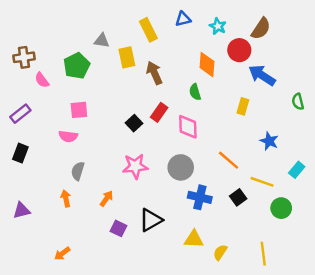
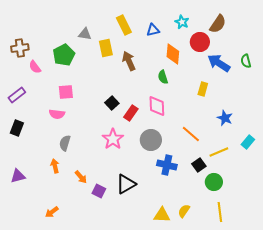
blue triangle: (183, 19) -> (153, 30), moved
green semicircle: (298, 102) -> (246, 61), moved
red rectangle: (159, 112) -> (131, 113), moved
pink star: (135, 166) -> (113, 139), turned -30
yellow line: (262, 182) -> (219, 152), turned -42
orange arrow: (106, 199) -> (81, 177), moved, turned 104
green circle: (281, 208) -> (214, 182), moved
yellow triangle: (194, 239) -> (162, 215), moved

